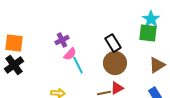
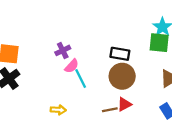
black rectangle: (113, 43) -> (120, 54), turned -48

